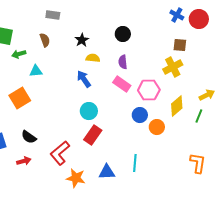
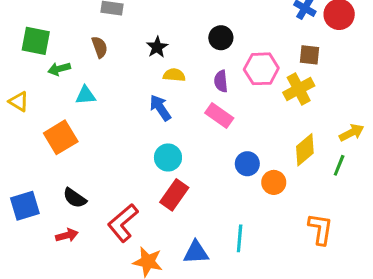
pink hexagon: (149, 90) -> (261, 69), moved
orange L-shape: (198, 163) -> (320, 229), moved

